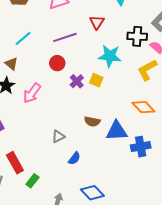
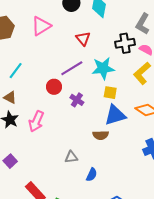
purple line: (65, 37) -> (72, 68), moved
yellow square: (96, 80) -> (110, 93), moved
blue triangle: (117, 131) -> (115, 115), moved
gray triangle: (58, 136) -> (71, 157), turned 32

